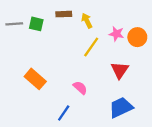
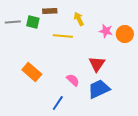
brown rectangle: (64, 14) -> (50, 11), moved
yellow line: (91, 47) -> (63, 36), moved, turned 60
red triangle: (120, 70) -> (97, 64), moved
blue trapezoid: (121, 107) -> (99, 89), moved

